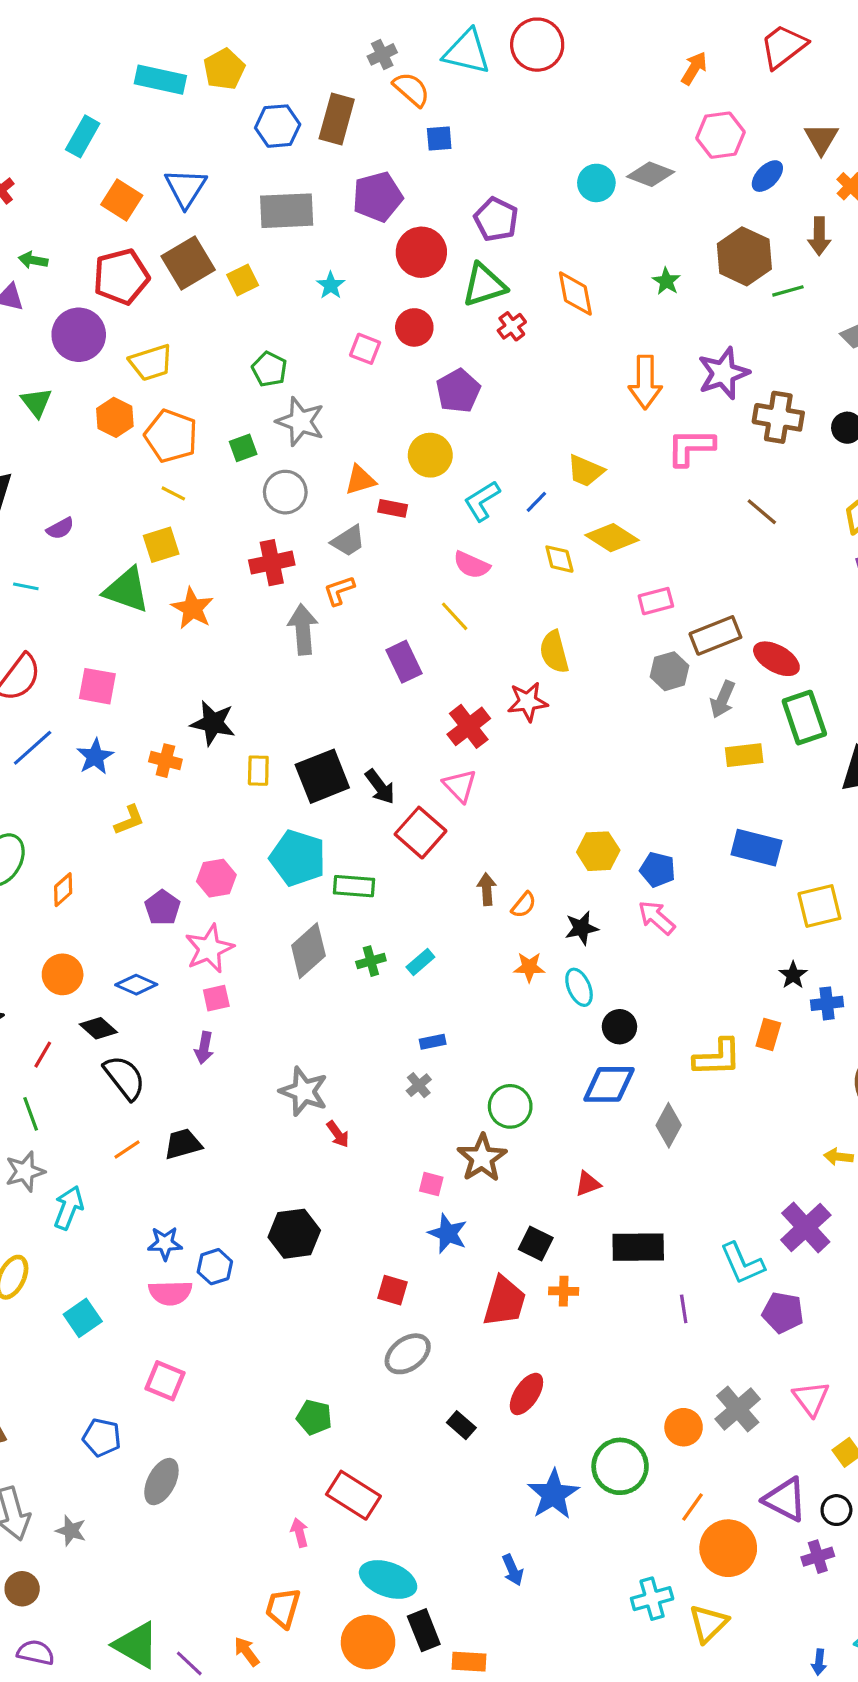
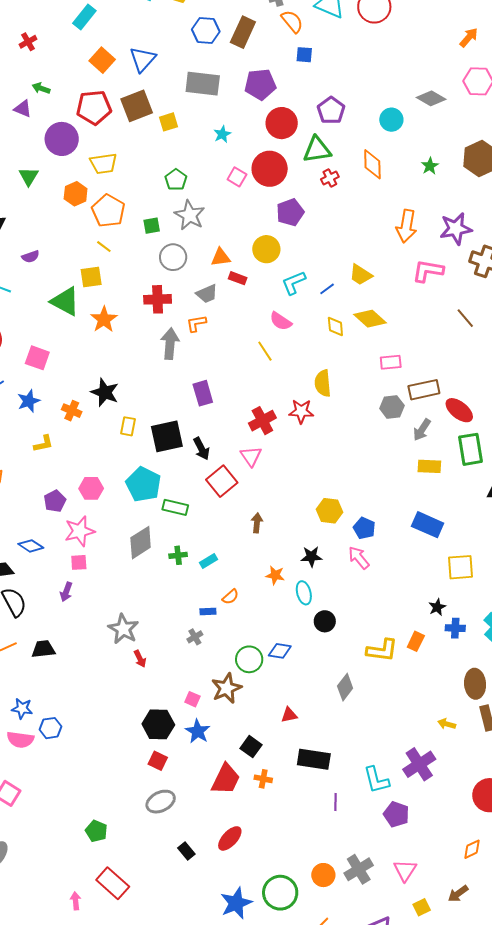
cyan circle: (596, 183) -> (391, 120), moved
red circle: (414, 327) -> (270, 169), size x1.5
purple rectangle: (404, 662) -> (203, 393), moved
orange semicircle: (524, 905) -> (230, 597), moved
blue diamond: (609, 1084) -> (280, 651), moved, size x0.7
black hexagon: (294, 1234) -> (158, 724), moved

